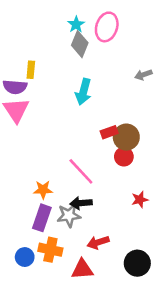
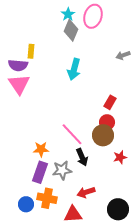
red rectangle: (109, 132) -> (110, 102), moved, turned -40
brown circle: (126, 137) -> (103, 135), moved
black arrow: (81, 203) -> (82, 157), moved, turned -108

